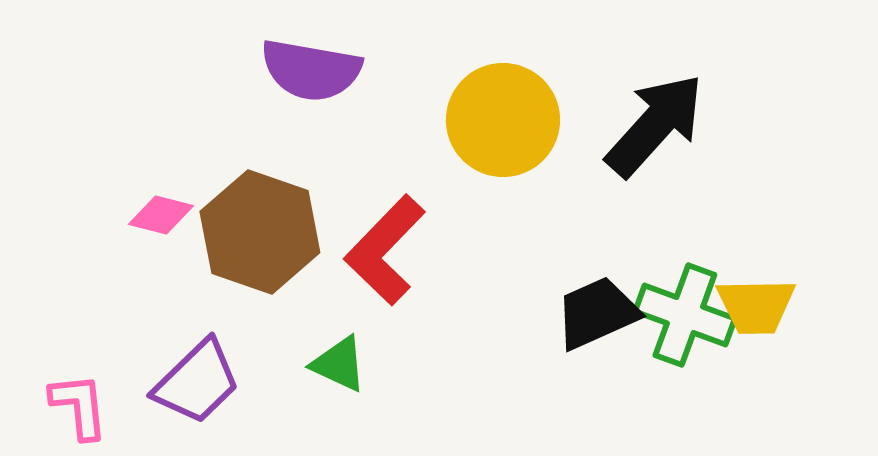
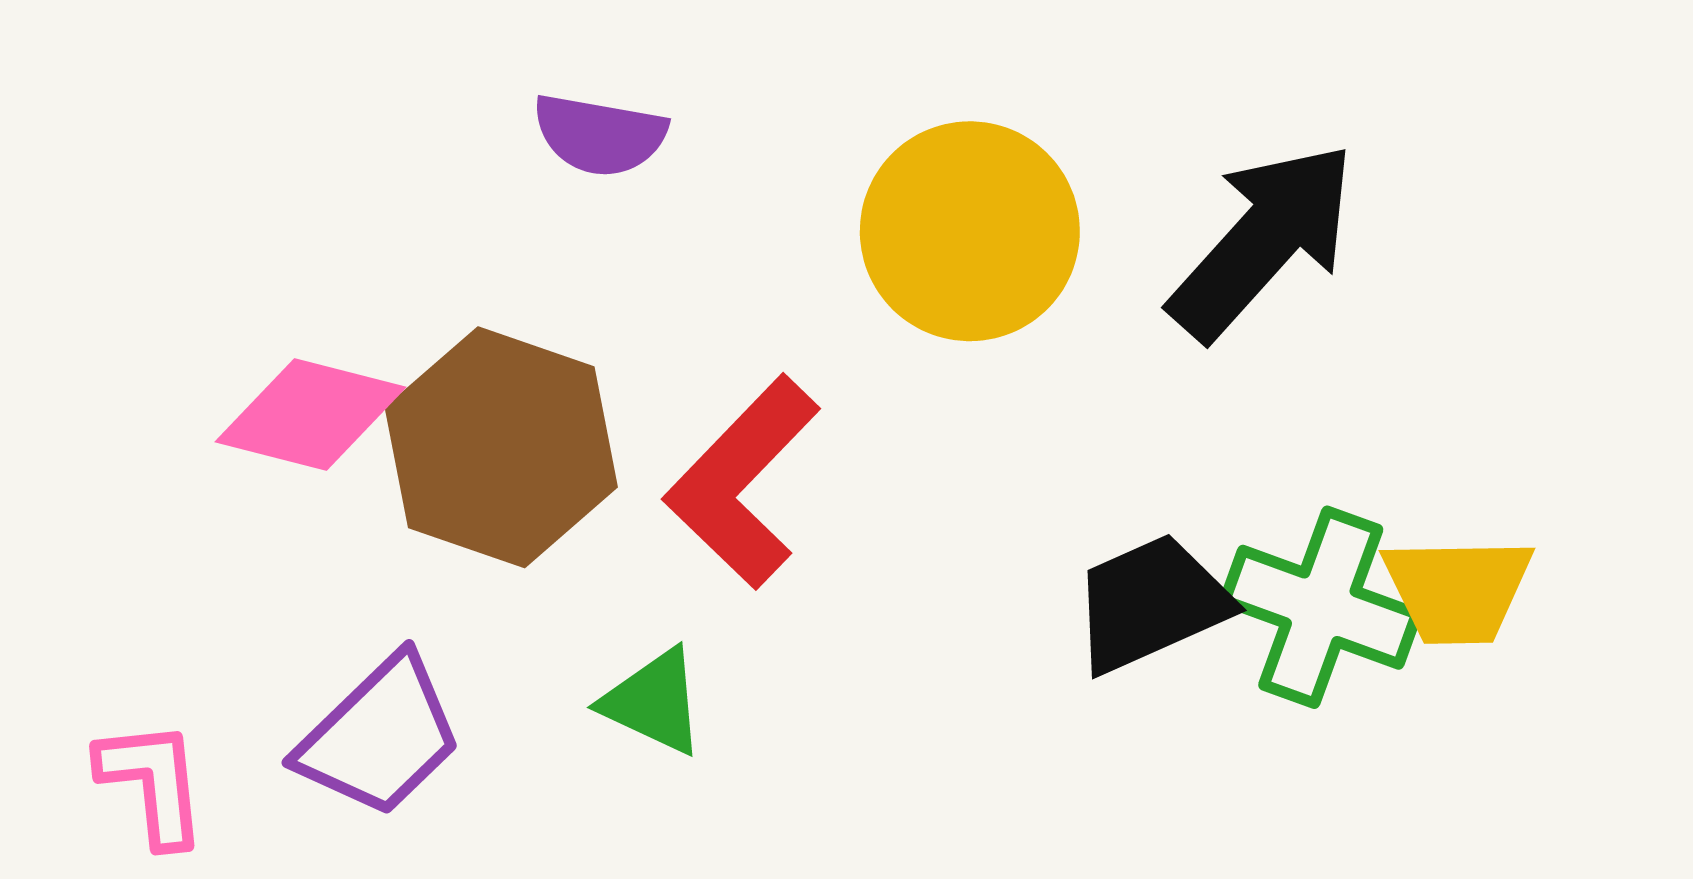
purple semicircle: (311, 70) -> (600, 135), size x0.7
pink diamond: (161, 215) -> (310, 414), size x1.5

